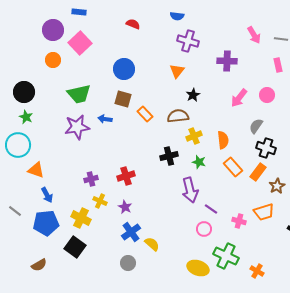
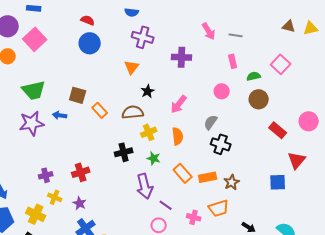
blue circle: (124, 69) -> (90, 43), moved
pink arrow: (239, 98) -> (179, 104), moved
orange rectangle: (233, 167) -> (183, 173), moved
orange rectangle: (258, 172) -> (208, 177), moved, turned 42

